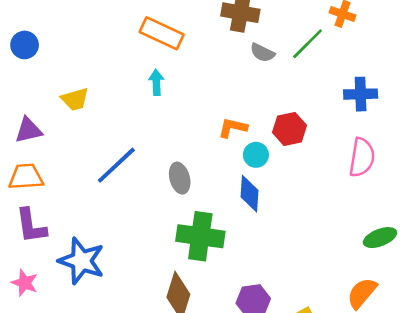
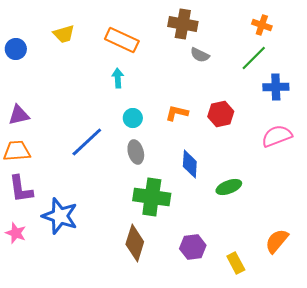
green line: (308, 44) -> (254, 58), moved
yellow trapezoid: (75, 99) -> (64, 34), moved
cyan circle: (256, 155) -> (133, 118), moved
pink semicircle: (362, 157) -> (277, 136), turned -120
green ellipse: (380, 238) -> (229, 187), moved

